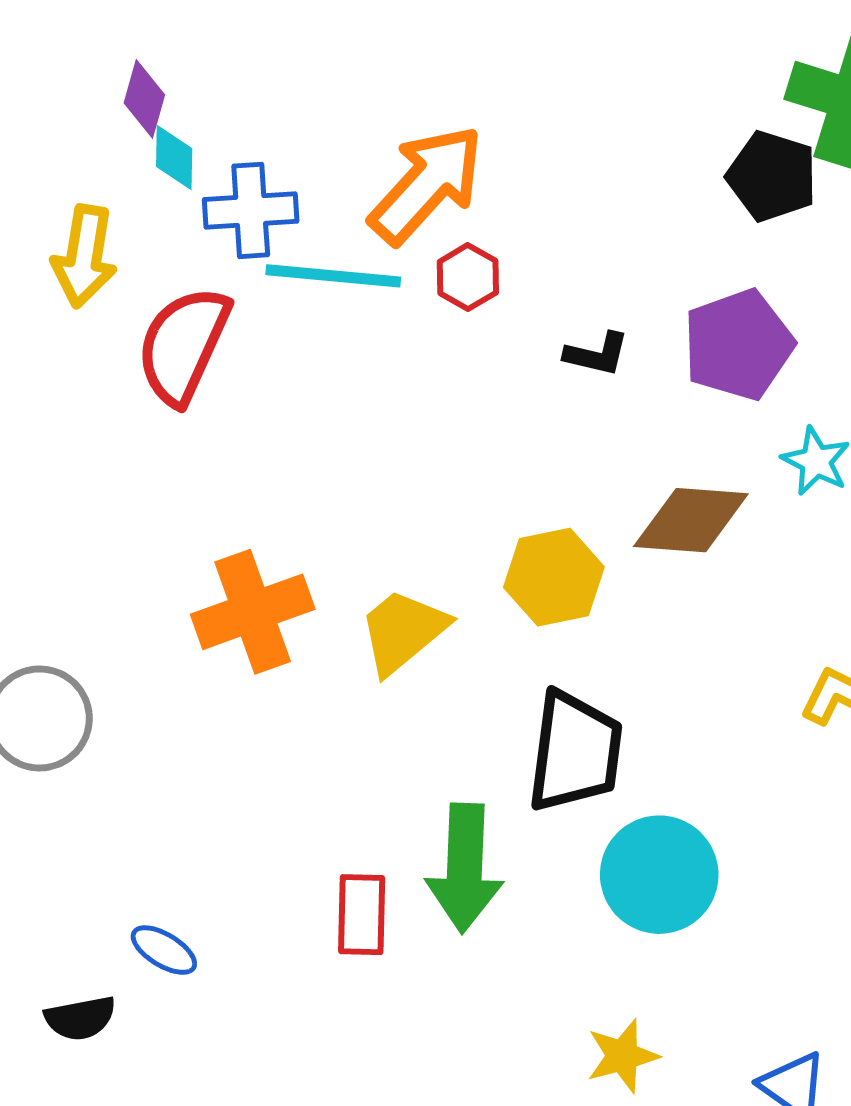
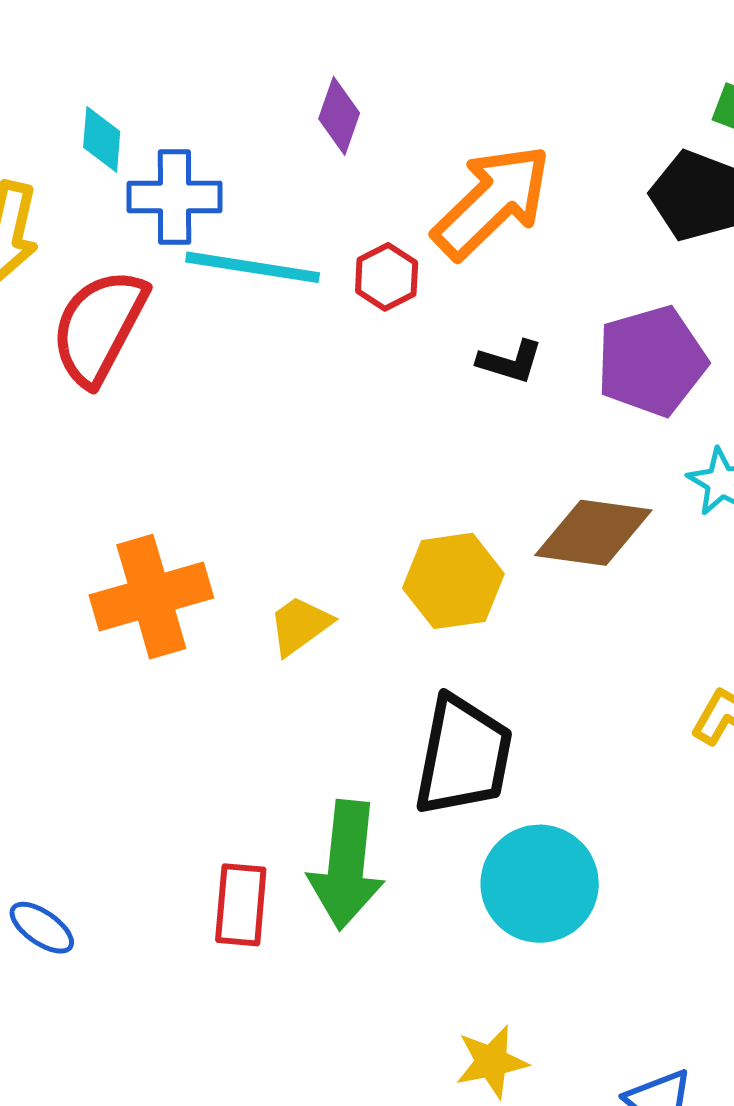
purple diamond: (144, 99) -> (339, 116), moved
orange arrow: (427, 184) -> (492, 202), moved
yellow trapezoid: (403, 631) -> (300, 625), size x0.7

